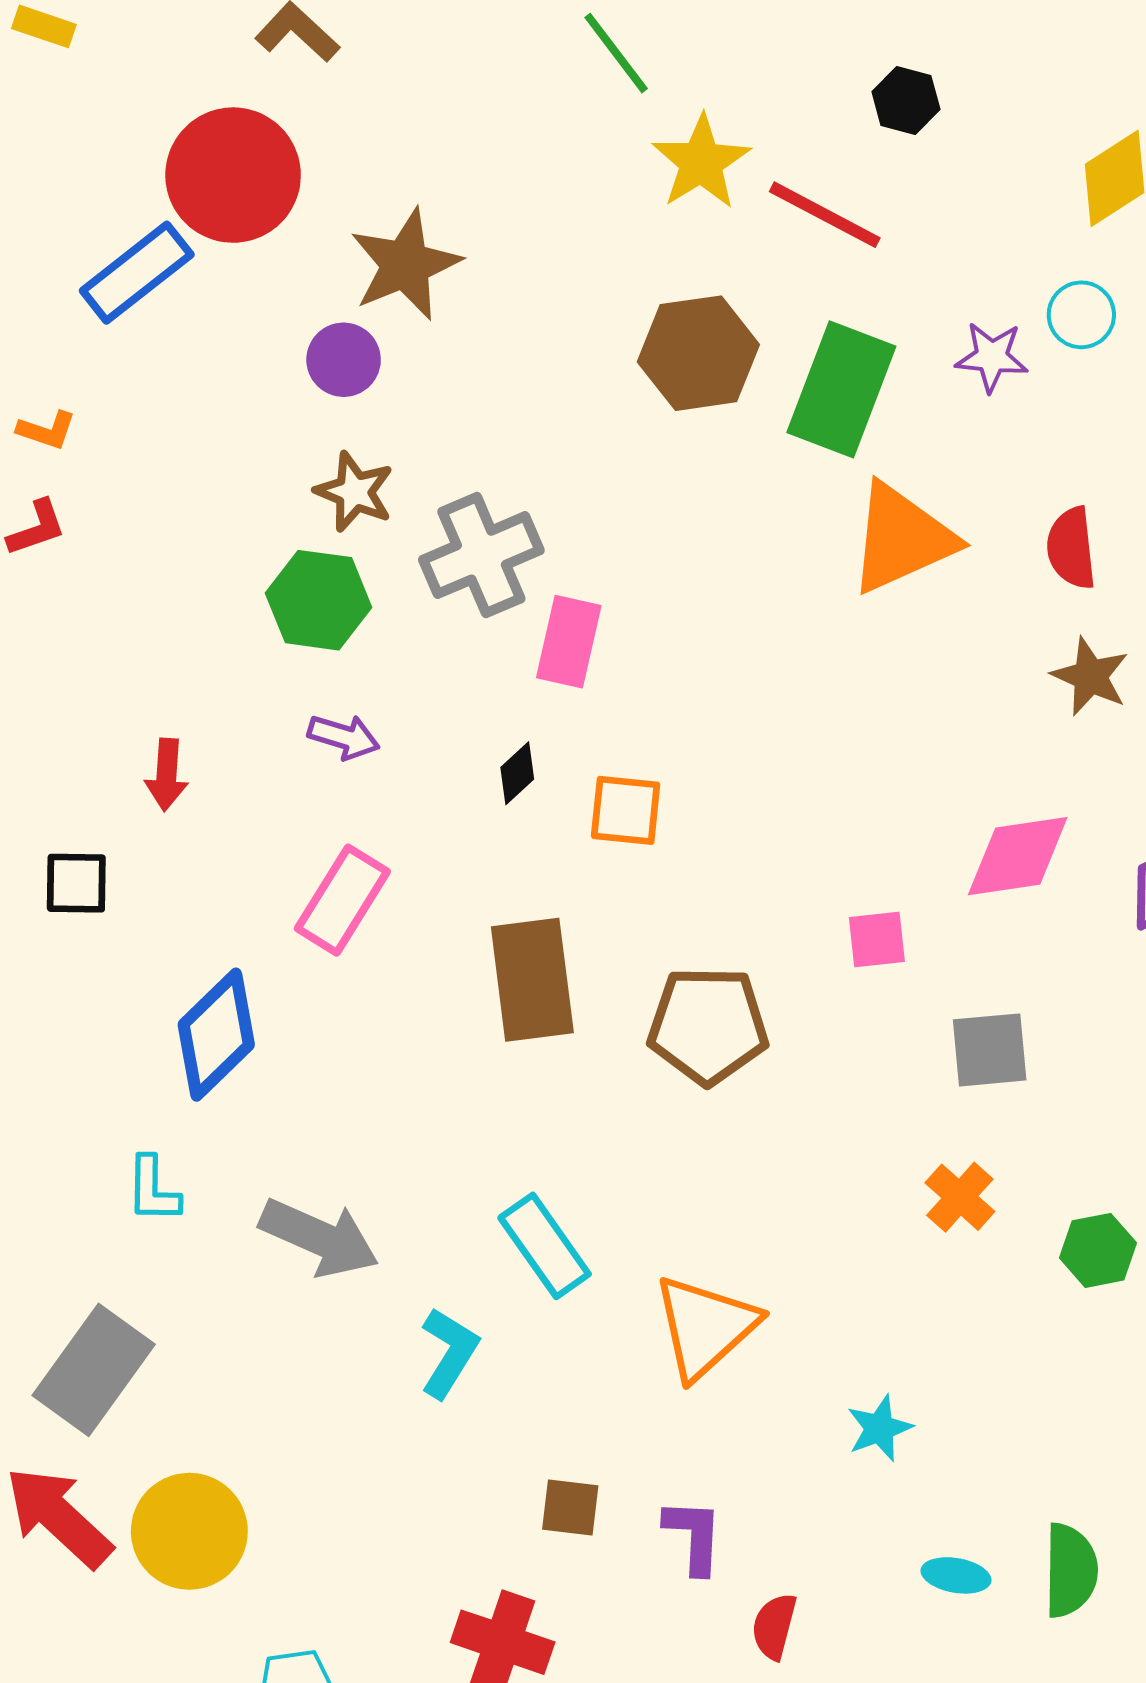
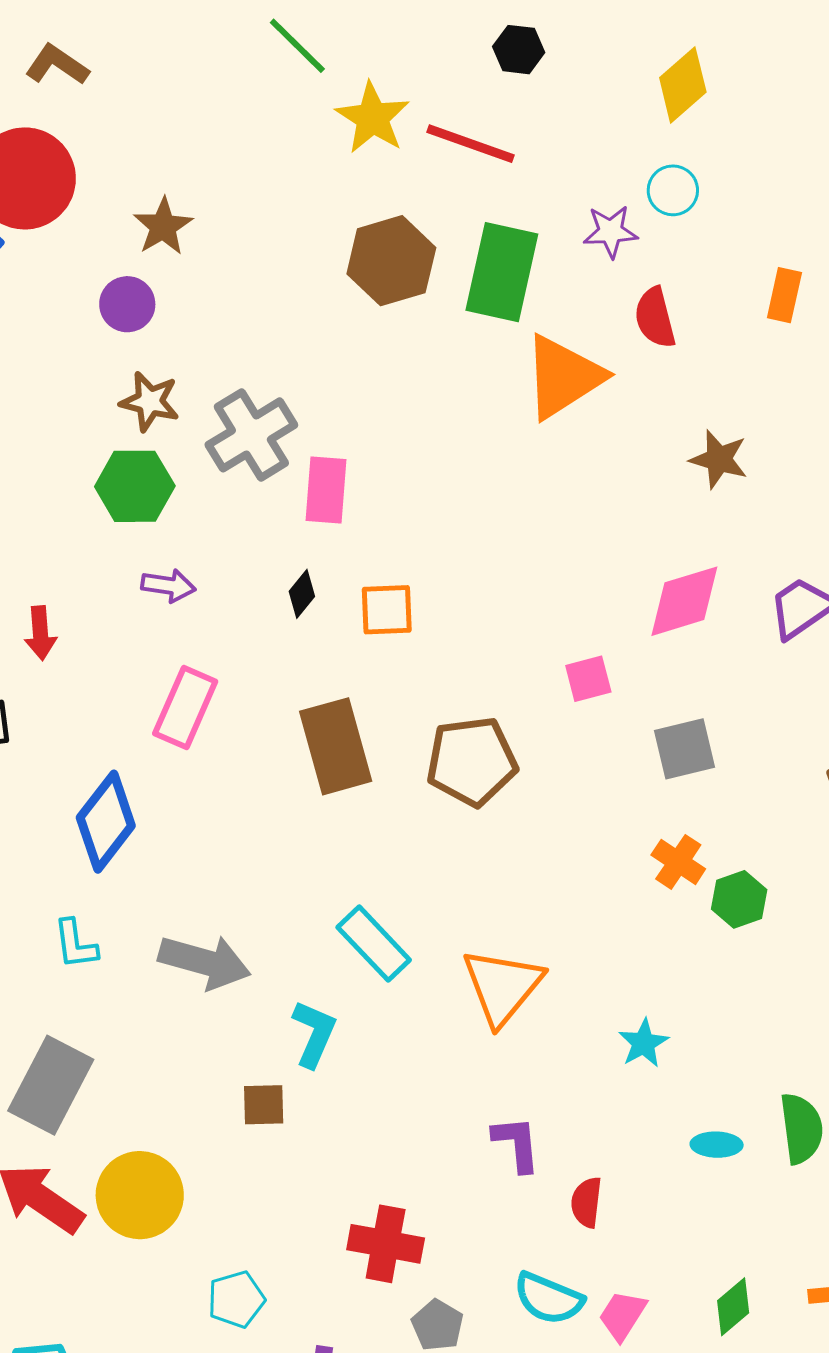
brown star: (405, 265) -> (163, 226), size x0.7
red semicircle: (1071, 548) -> (655, 318), moved
green hexagon: (1098, 1250) -> (739, 899), moved
brown square: (570, 1507) -> (264, 1105), moved

